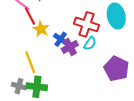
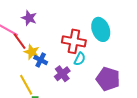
blue cross: (61, 39) -> (41, 60), moved
purple cross: (70, 47) -> (62, 74), moved

